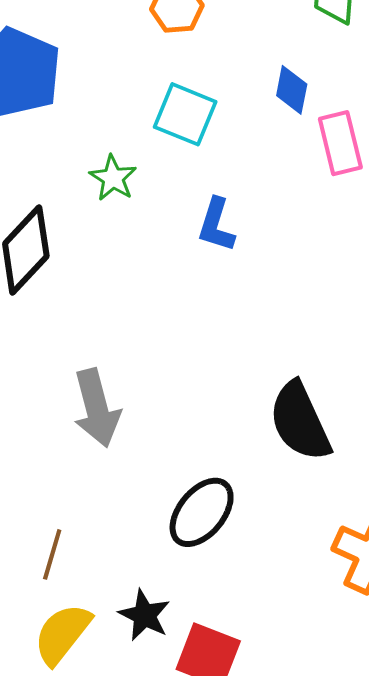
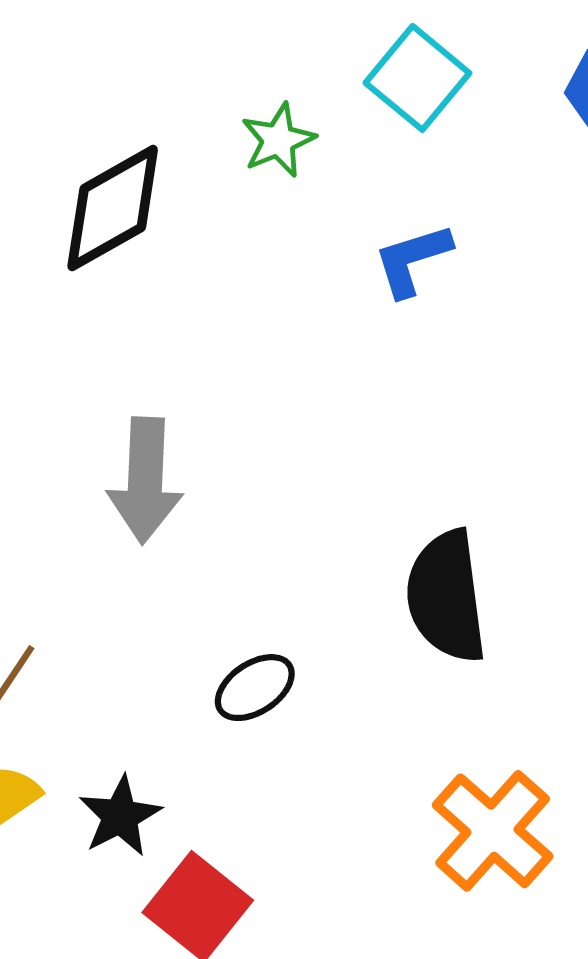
blue L-shape: (216, 225) -> (412, 260), turned 38
black ellipse: (202, 512) -> (255, 688), size x0.7

